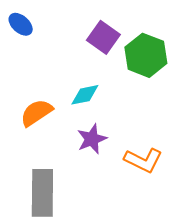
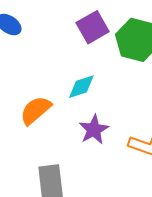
purple square: (103, 37) -> (93, 27), turned 32

